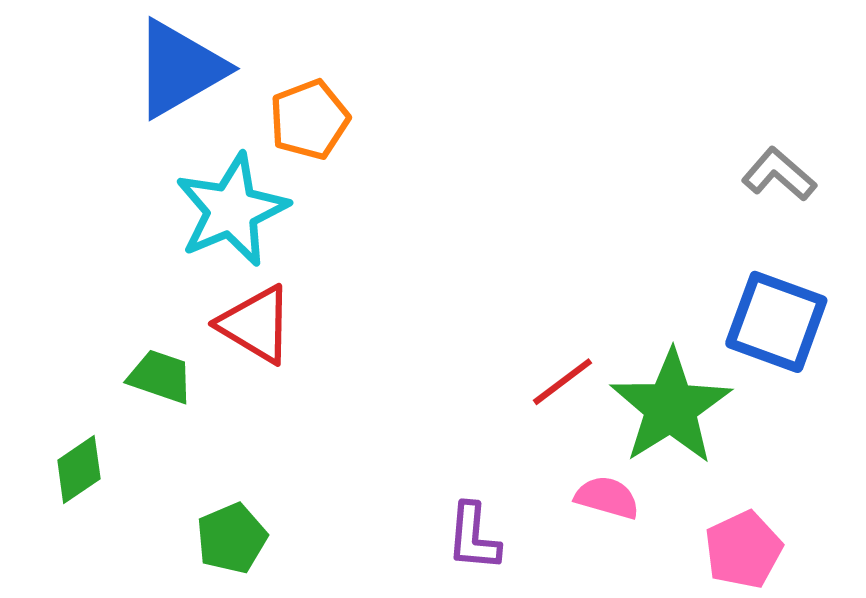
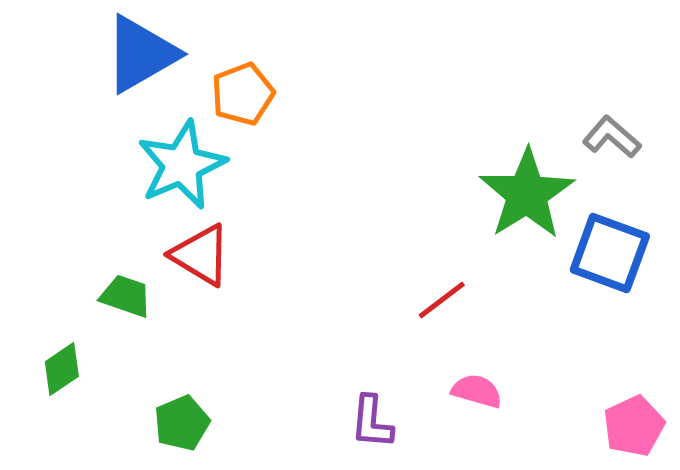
green star: (671, 407) -> (527, 194), moved
pink pentagon: (743, 550) -> (634, 426), moved

